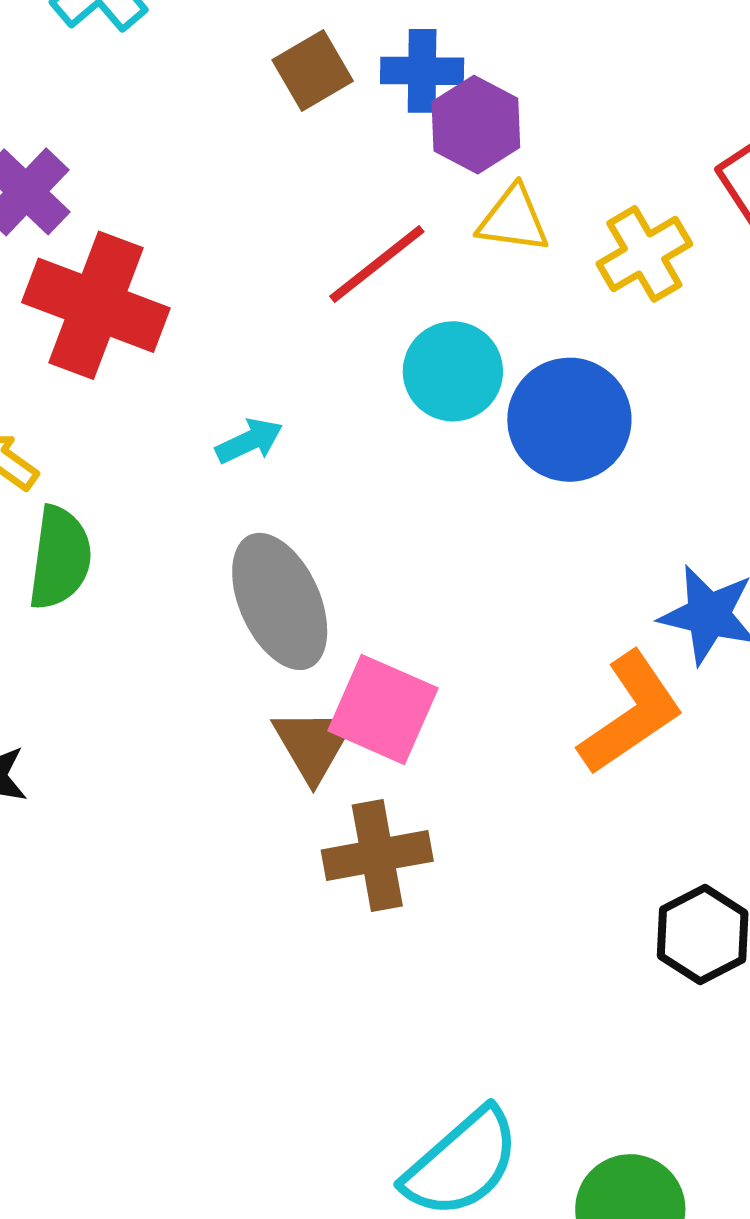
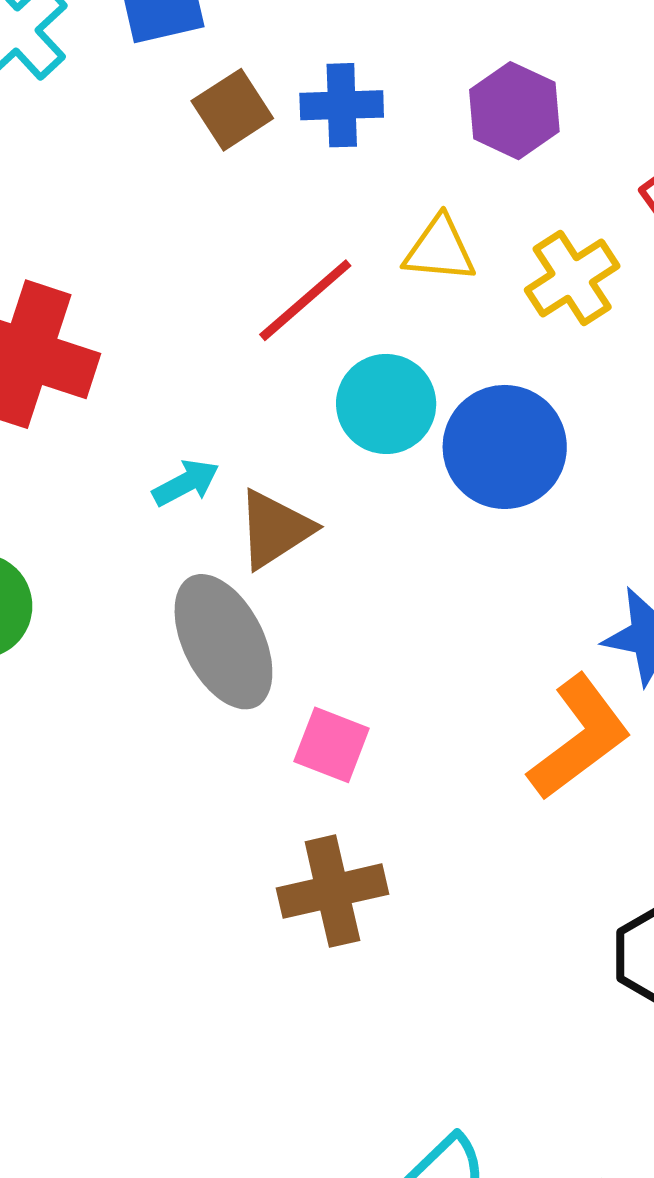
purple hexagon: (476, 125) -> (514, 111), moved
pink square: (383, 709) -> (332, 745), size x0.7
brown triangle: (313, 744) -> (275, 529), moved, turned 30

